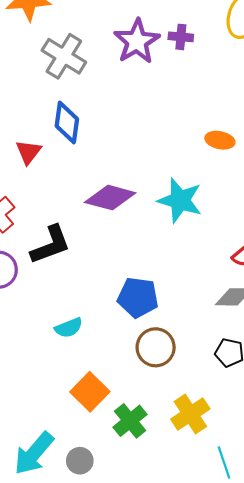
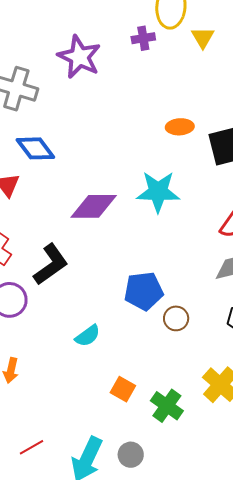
purple cross: (181, 37) -> (143, 38), moved
blue diamond: (67, 122) -> (35, 148), turned -30
brown circle: (156, 347) -> (176, 318), moved, size x0.7
orange square: (90, 392) -> (123, 389), size x0.7

